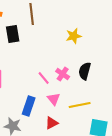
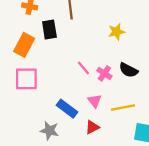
black semicircle: (85, 71) -> (129, 70), turned -78
pink line: (44, 78) -> (83, 68), moved
blue rectangle: (29, 106) -> (67, 109), turned -72

